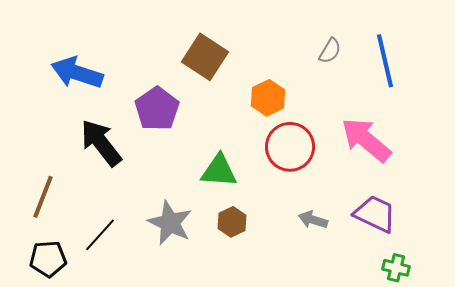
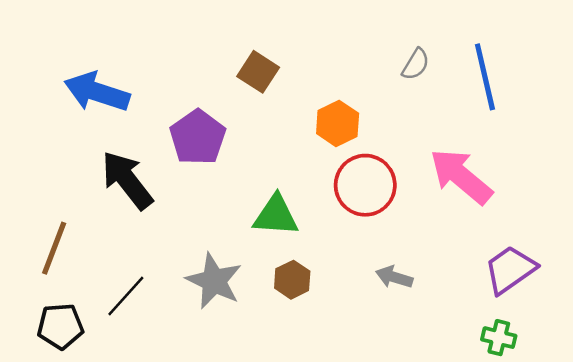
brown square: (205, 57) -> (258, 72), size x0.7
purple trapezoid: (375, 214) -> (510, 270), moved, turned -60

